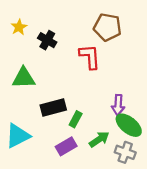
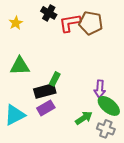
black cross: (47, 40) -> (49, 13), moved
red L-shape: (90, 57) -> (70, 23), moved, turned -95
green rectangle: (76, 119) -> (55, 79), moved
purple rectangle: (66, 146) -> (46, 108), moved

